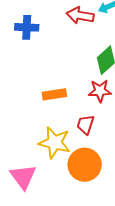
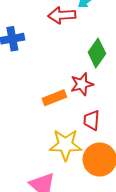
red star: (100, 91) -> (82, 84), moved

